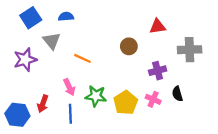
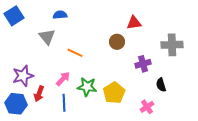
blue square: (31, 18) -> (14, 16), moved
red triangle: (158, 26) -> (134, 23), moved
purple star: (25, 60) -> (23, 76), moved
pink arrow: (69, 87) -> (63, 79), turned -112
pink cross: (153, 99) -> (147, 107), moved, turned 32

